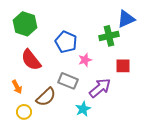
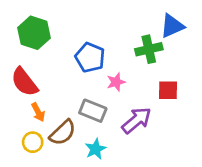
red semicircle: (31, 60) -> (24, 82), moved
orange arrow: (17, 87) -> (38, 112), moved
cyan star: (83, 109) -> (96, 149), moved
yellow circle: (24, 112) -> (33, 142), moved

